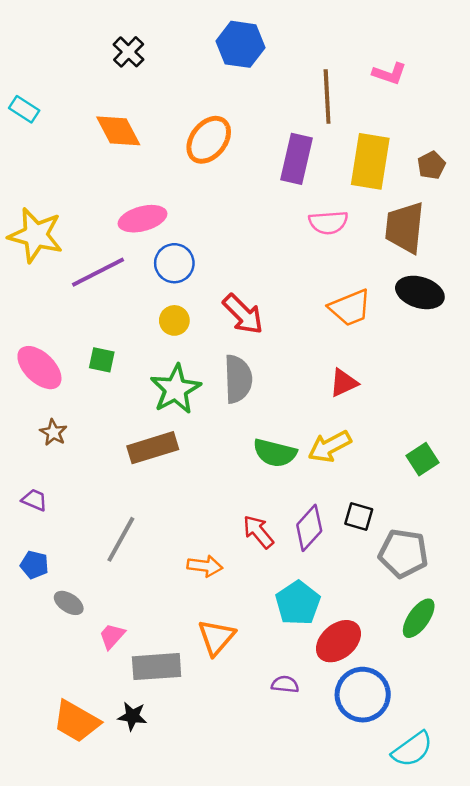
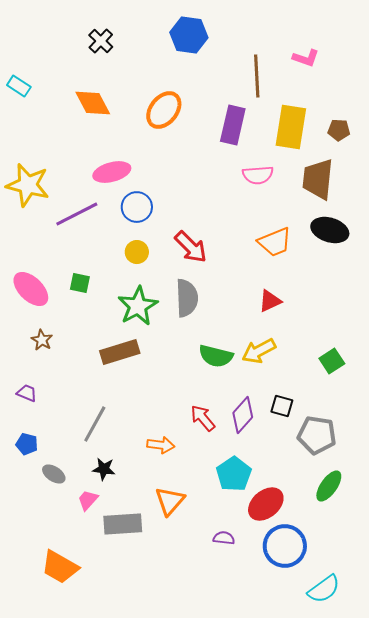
brown pentagon: (431, 165) -> (339, 130), turned 30
black star: (132, 716) -> (104, 469), moved

